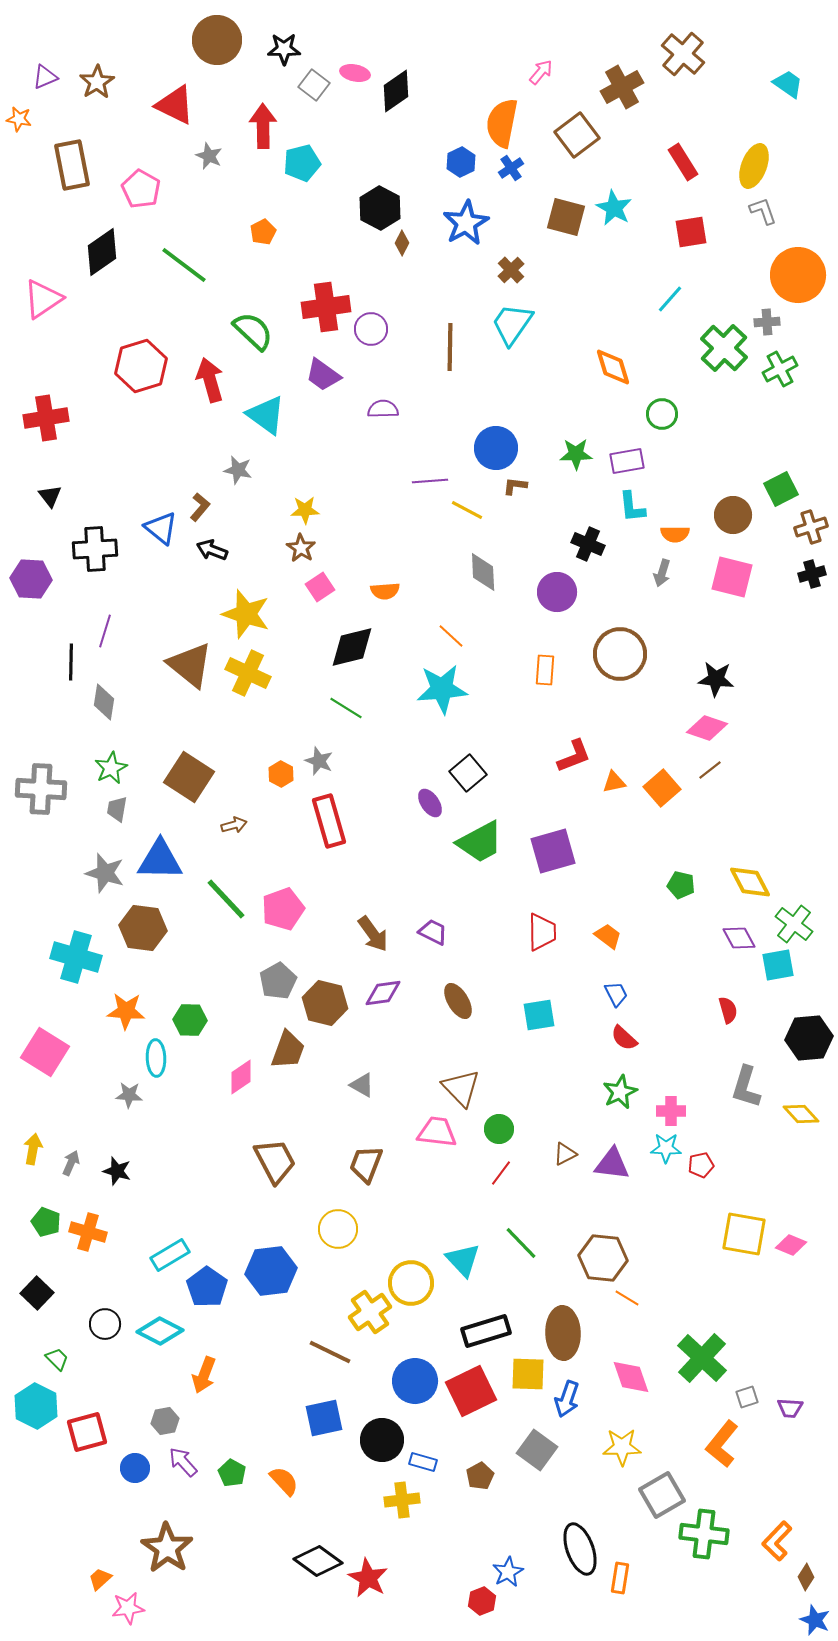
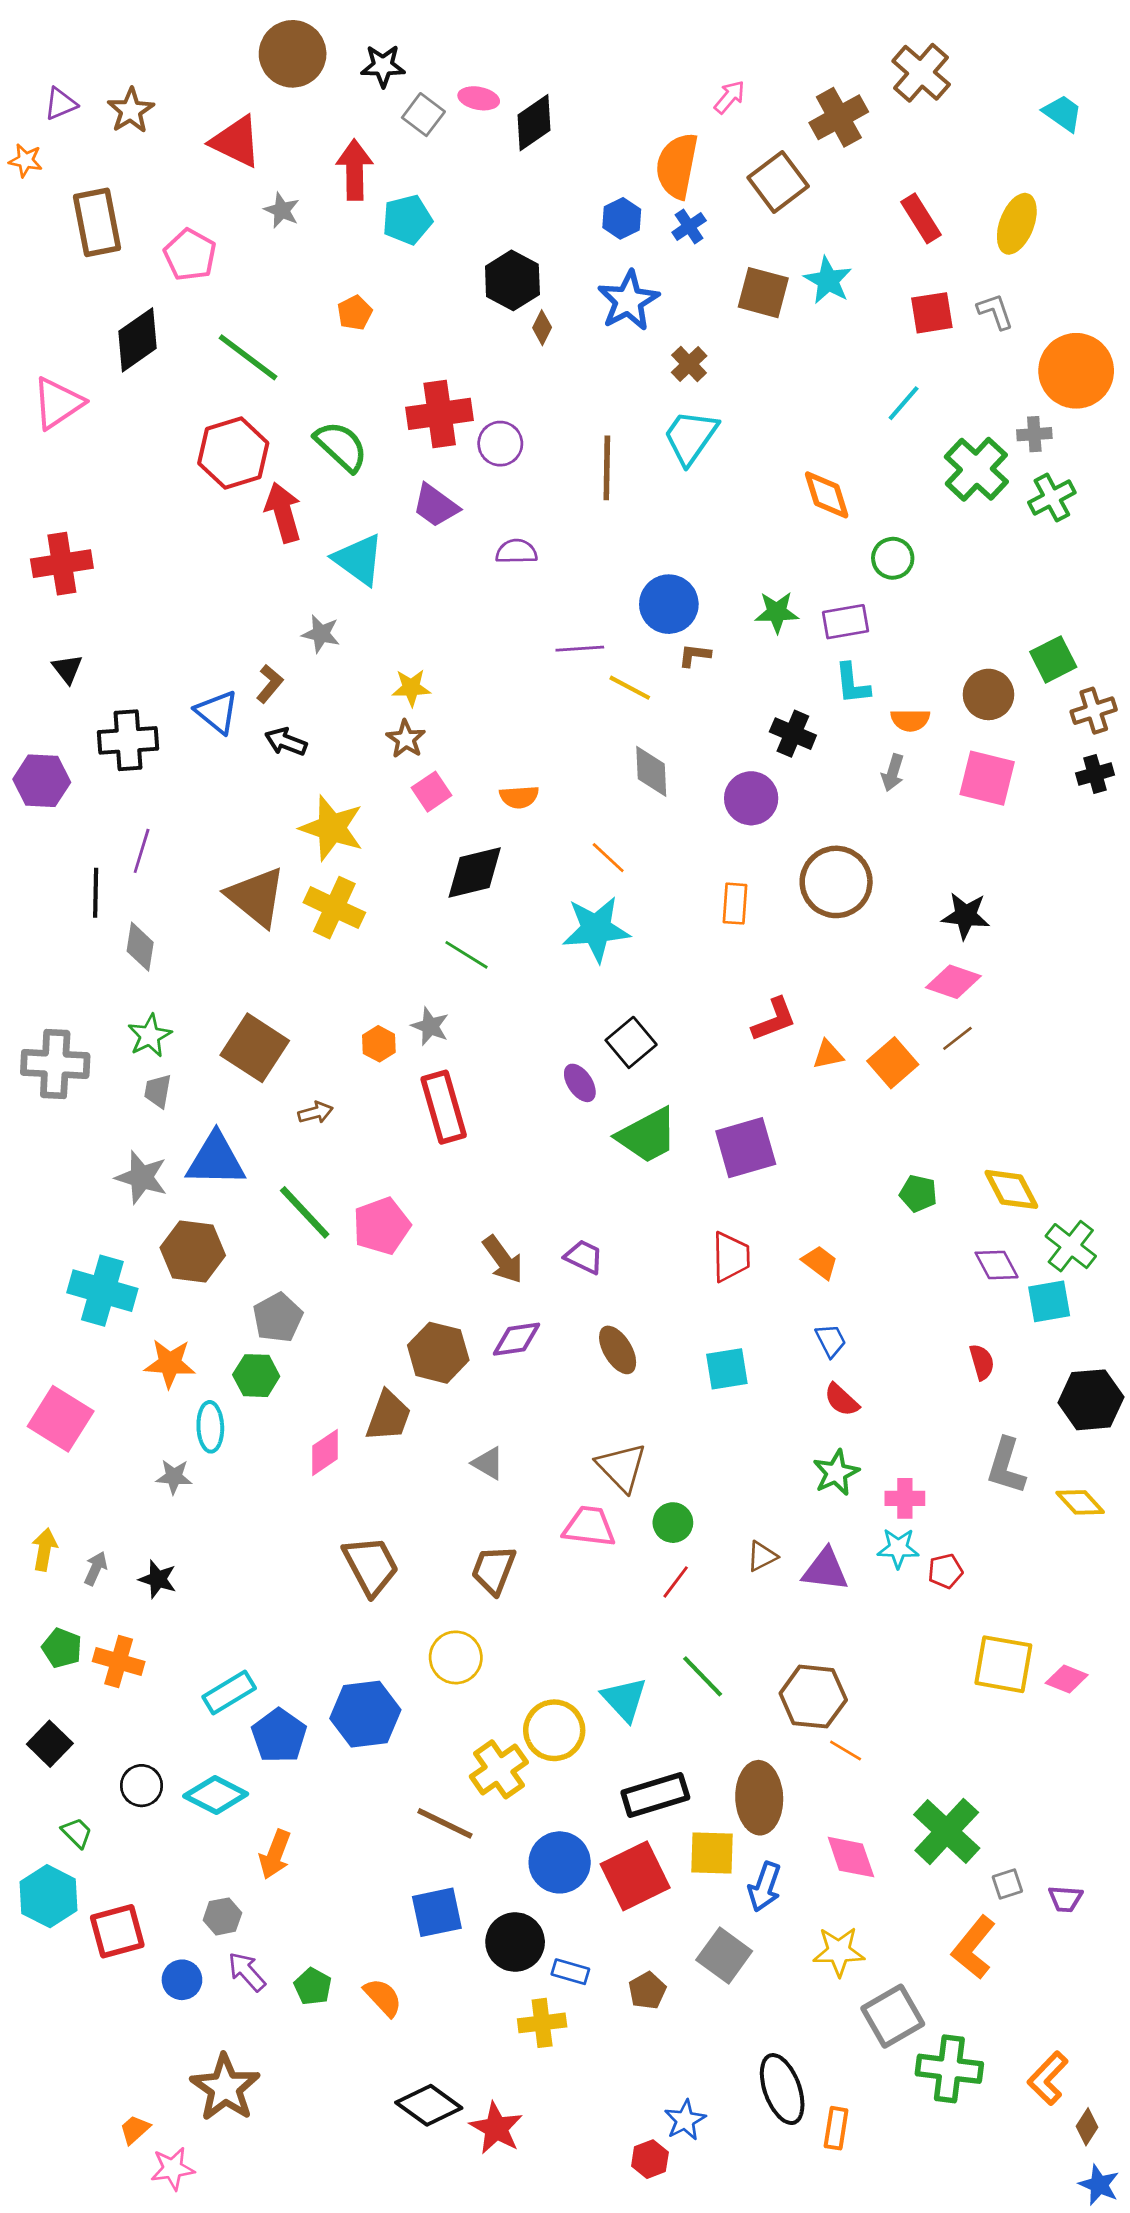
gray L-shape: (763, 211) -> (995, 311), moved
red hexagon: (141, 366) -> (233, 453), moved
gray pentagon: (278, 981) -> (278, 1318), moved

